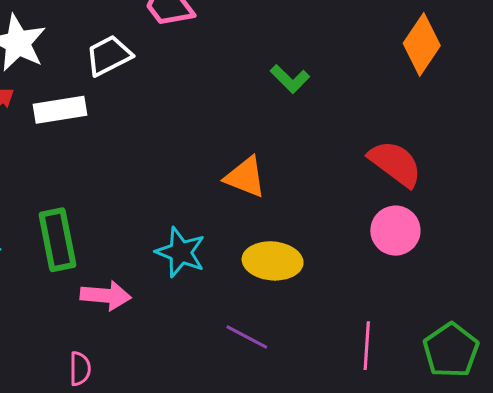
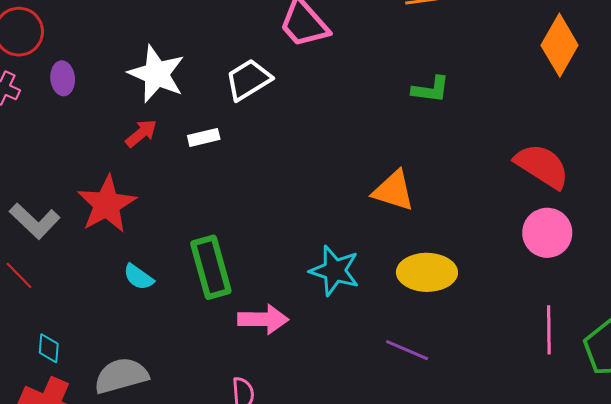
green L-shape: (290, 79) -> (431, 89), turned -33
white rectangle: (60, 110) -> (204, 137), size x0.6
pink line: (367, 346) -> (549, 330), moved

